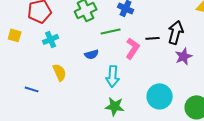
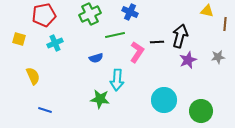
yellow semicircle: (60, 72) -> (33, 76), moved
blue line: (32, 89) -> (45, 110), moved
green star: (115, 106) -> (100, 99), moved

